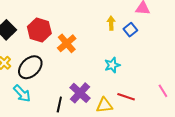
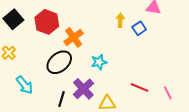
cyan star: (112, 65) -> (99, 62), moved
black ellipse: (30, 67) -> (59, 62), moved
red line: (126, 97) -> (140, 87), moved

